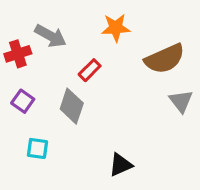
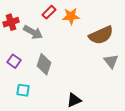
gray arrow: (50, 36) -> (33, 32), moved
red cross: (18, 54) -> (11, 22), moved
red rectangle: (90, 70) -> (49, 12), moved

